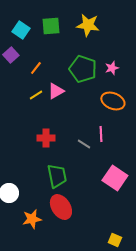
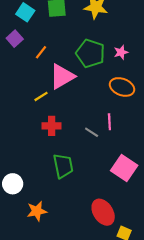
pink triangle: (56, 91) -> (62, 76), size x1.5
yellow line: (36, 95) -> (41, 96), moved
red ellipse: (61, 207) -> (103, 212), moved

